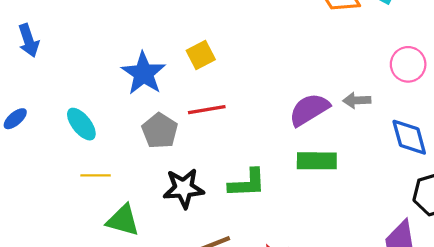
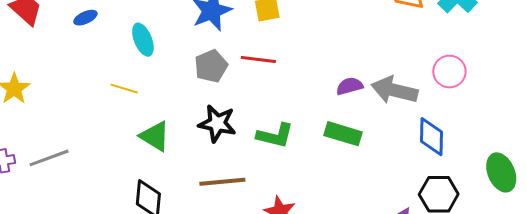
gray arrow: (357, 100) -> (394, 90), size x1.8
purple semicircle: (309, 110) -> (350, 86), size x0.7
yellow line: (96, 175) -> (124, 89), moved

